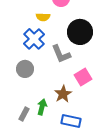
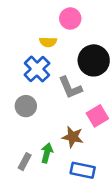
brown star: (63, 94) -> (73, 137), turned -30

